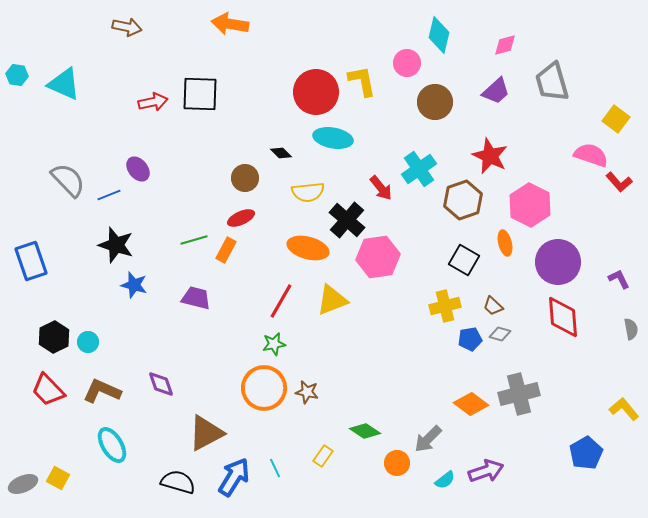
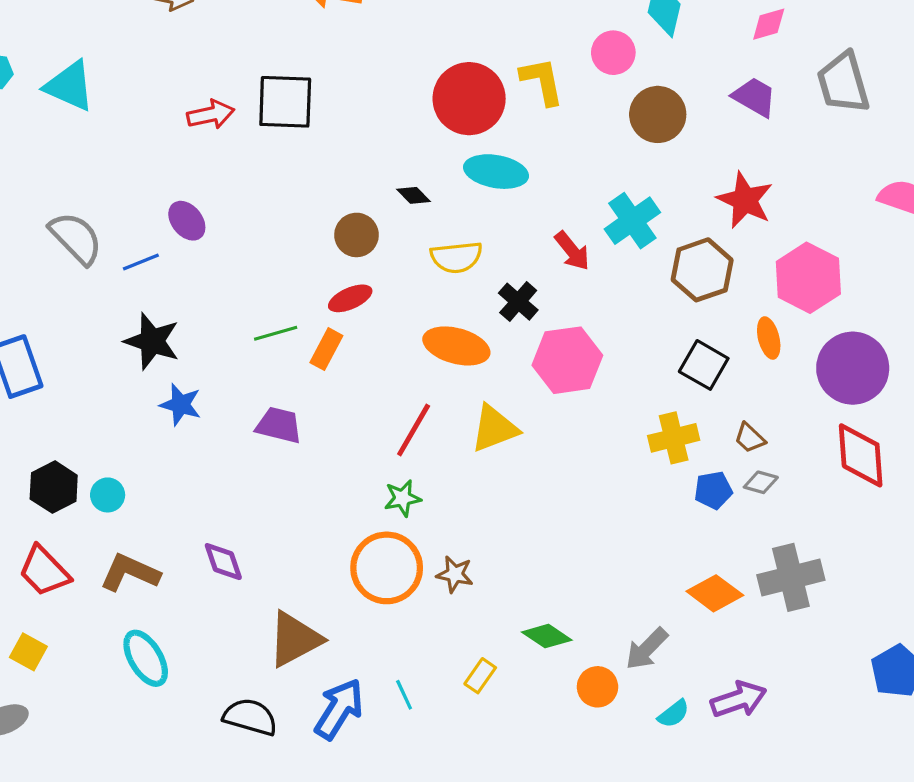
purple trapezoid: (496, 91) -> (754, 97), turned -108
black cross: (347, 220) -> (518, 302), size x0.7
yellow square: (58, 478) -> (28, 652), moved

